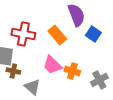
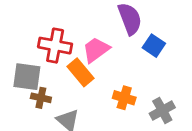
orange rectangle: (57, 35) -> (80, 72), moved
pink trapezoid: (52, 65) -> (96, 50), moved, turned 100

